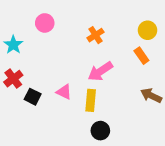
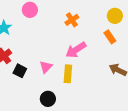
pink triangle: (64, 92) -> (46, 67), turned 48
black circle: (100, 131) -> (48, 99), moved

